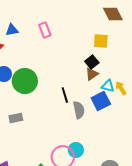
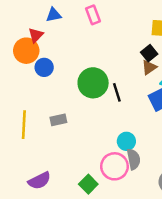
green circle: (25, 81) -> (93, 83), moved
gray semicircle: (79, 110) -> (134, 159), moved
cyan circle: (76, 150) -> (126, 141), moved

